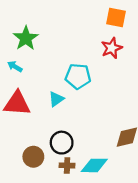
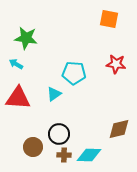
green star: (26, 38) -> (26, 38), turned -30
red star: (112, 48) -> (116, 64), moved, turned 30

